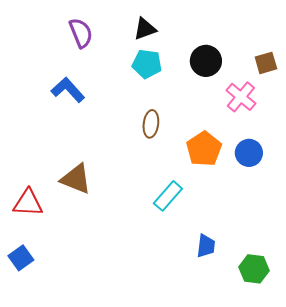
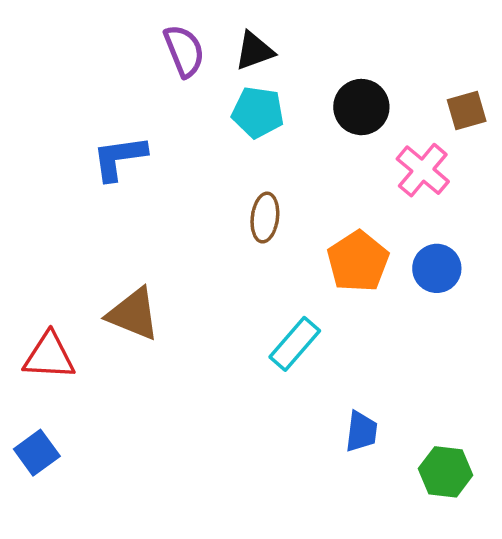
purple semicircle: (81, 33) -> (184, 51), moved
blue L-shape: (68, 90) -> (119, 158), turned -56

